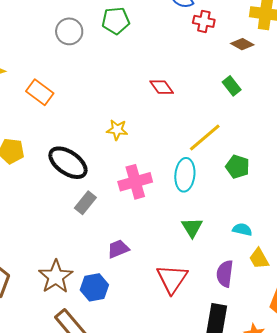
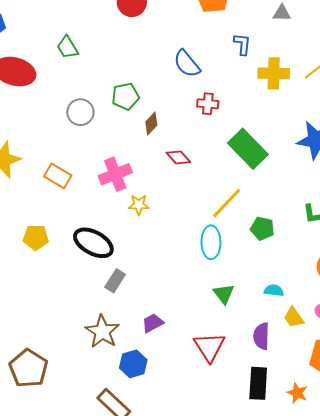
red cross: (204, 21) -> (208, 104), moved
brown diamond: (242, 44) -> (151, 123), moved, turned -70
green rectangle: (232, 86) -> (248, 149), size x2.0
pink cross: (135, 182) -> (115, 174), moved
brown star: (56, 277) -> (102, 332), moved

